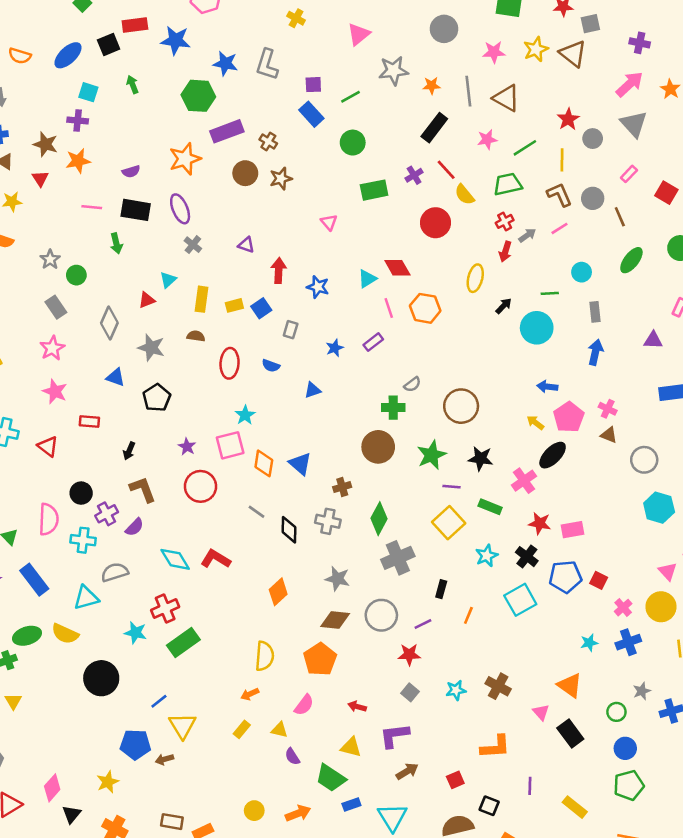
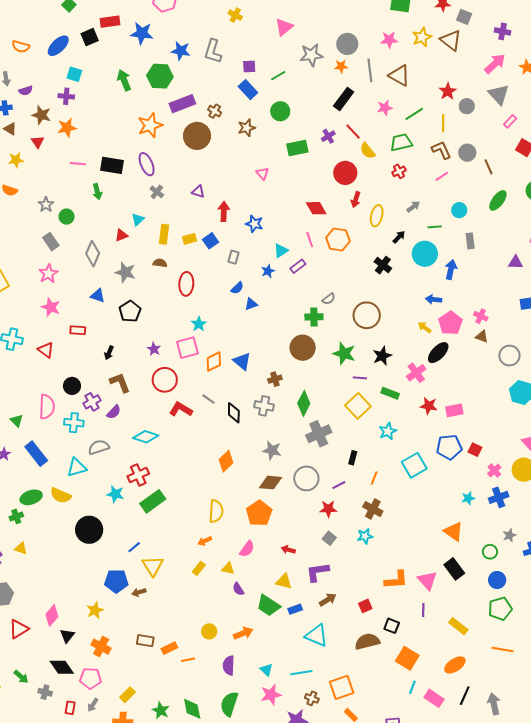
gray square: (590, 24) -> (464, 17), turned 35
gray circle: (444, 29) -> (347, 44), moved
green arrow: (132, 85) -> (124, 80), moved, size x1.5
purple semicircle: (131, 171) -> (26, 91), moved
brown circle: (245, 173) -> (197, 136), size x1.4
pink rectangle: (629, 174) -> (510, 121), moved
brown star: (281, 179) -> (247, 128), moved
gray arrow: (527, 235) -> (413, 207), moved
red arrow: (505, 251) -> (356, 200), moved
cyan triangle: (367, 279) -> (281, 251), moved
blue arrow: (595, 352) -> (451, 270), moved
blue semicircle: (271, 366) -> (237, 288), moved, turned -64
green star: (432, 455) -> (344, 354), turned -30
black star: (480, 458) -> (382, 356), turned -30
orange diamond: (264, 463) -> (214, 361), turned 55
black cross: (527, 557) -> (383, 265), moved
cyan diamond: (175, 559) -> (146, 437), turned -40
red L-shape: (216, 559) -> (181, 409), moved
brown cross: (498, 686) -> (373, 509), moved
yellow triangle: (13, 701) -> (21, 548), turned -40
pink triangle: (541, 712) -> (427, 580), moved, size x1.5
blue rectangle: (351, 804) -> (295, 609), moved
cyan triangle: (392, 817) -> (317, 635), turned -35

